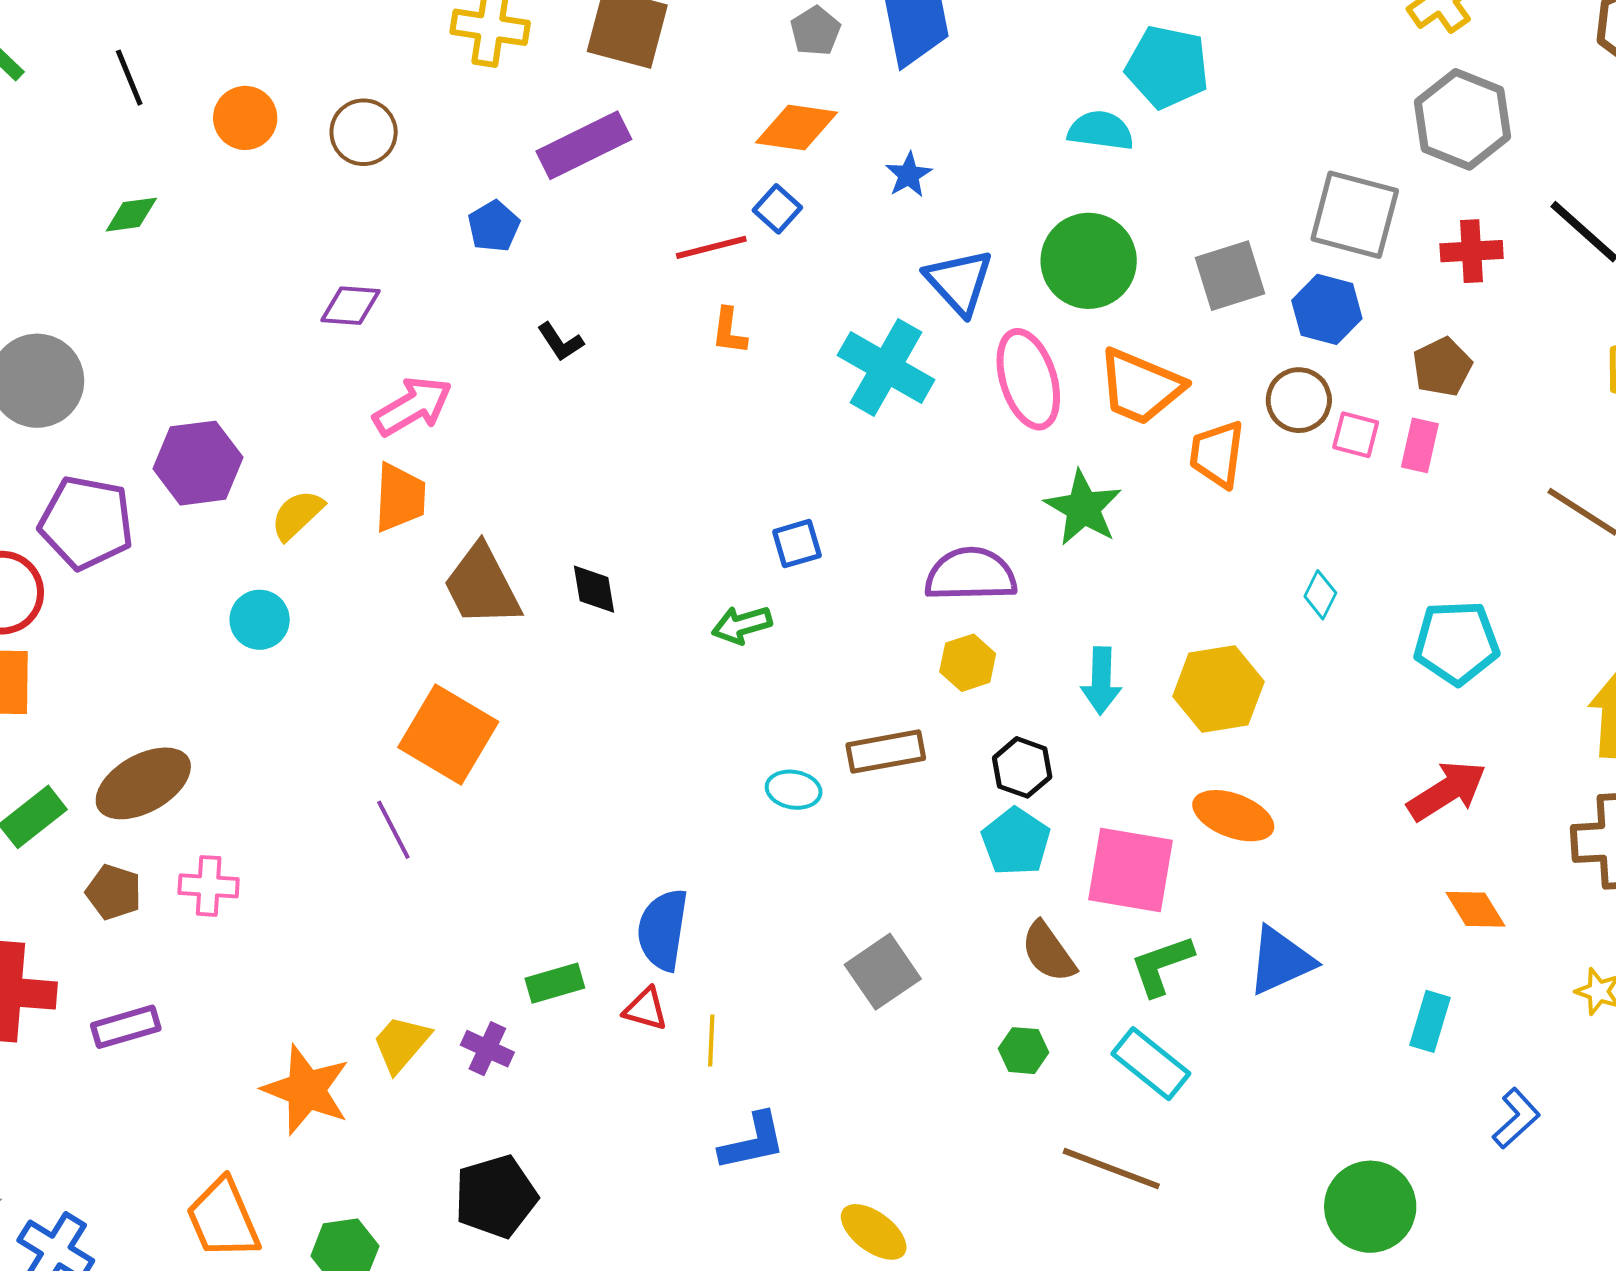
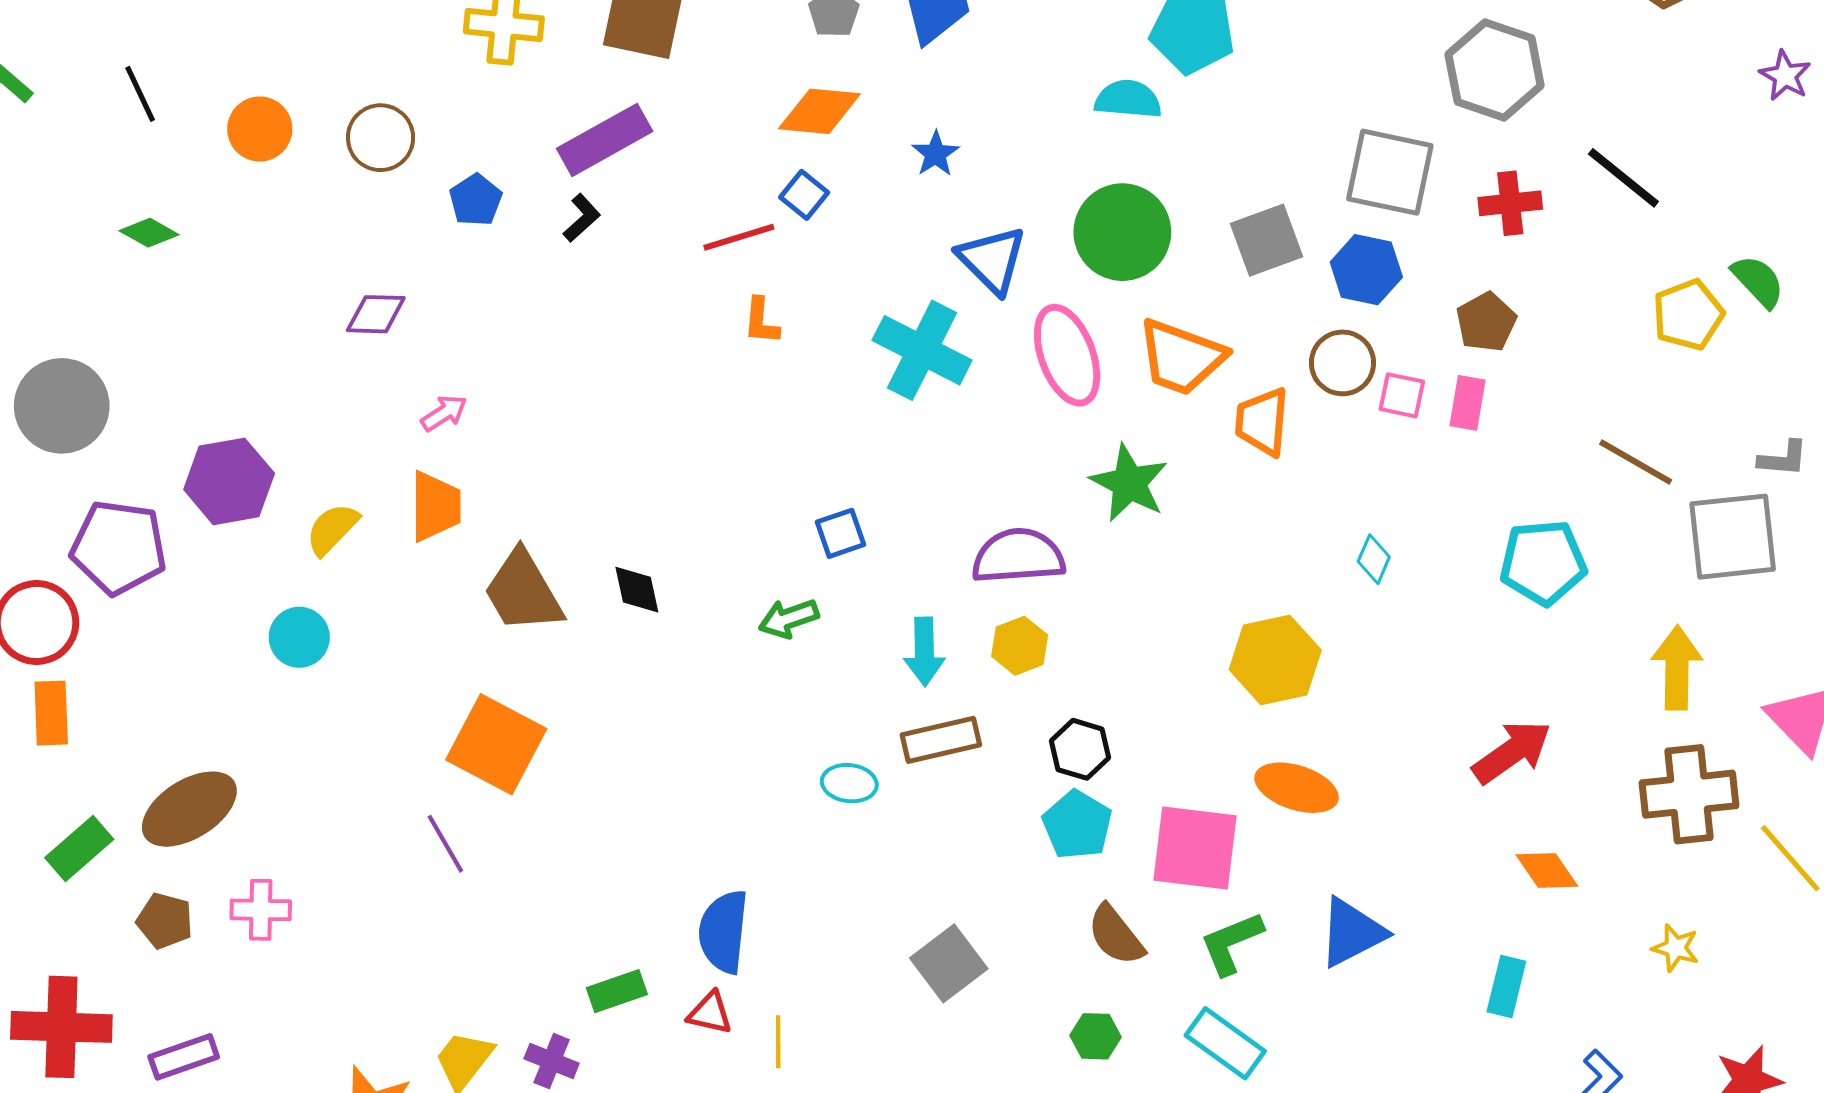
green diamond: (131, 215) -> (149, 233), turned 40
blue pentagon: (494, 226) -> (476, 200), moved
black L-shape: (560, 342) -> (582, 218), moved, turned -96
pink arrow: (413, 406) -> (444, 413), size x0.6
cyan pentagon: (1456, 643) -> (1543, 562), moved
cyan arrow: (1101, 681) -> (924, 652), moved

